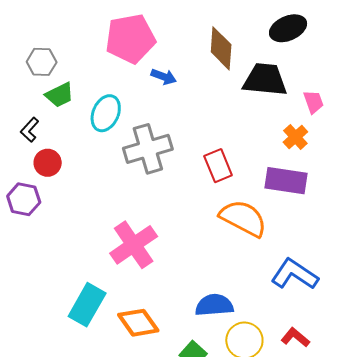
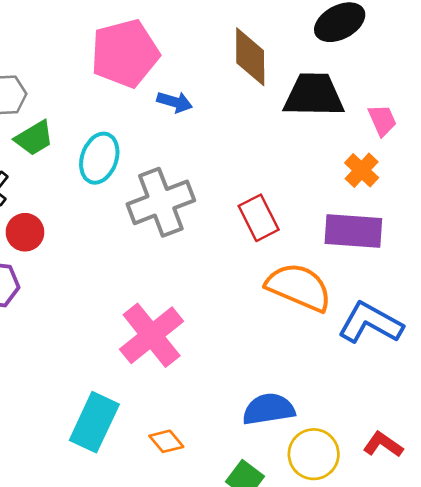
blue L-shape: (295, 274) -> (370, 323), moved
orange diamond: (138, 323) -> (166, 441), size x0.6

